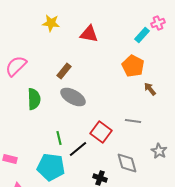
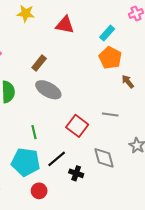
cyan rectangle: (142, 35) -> (107, 33), moved
black line: (78, 149) -> (57, 159), moved

